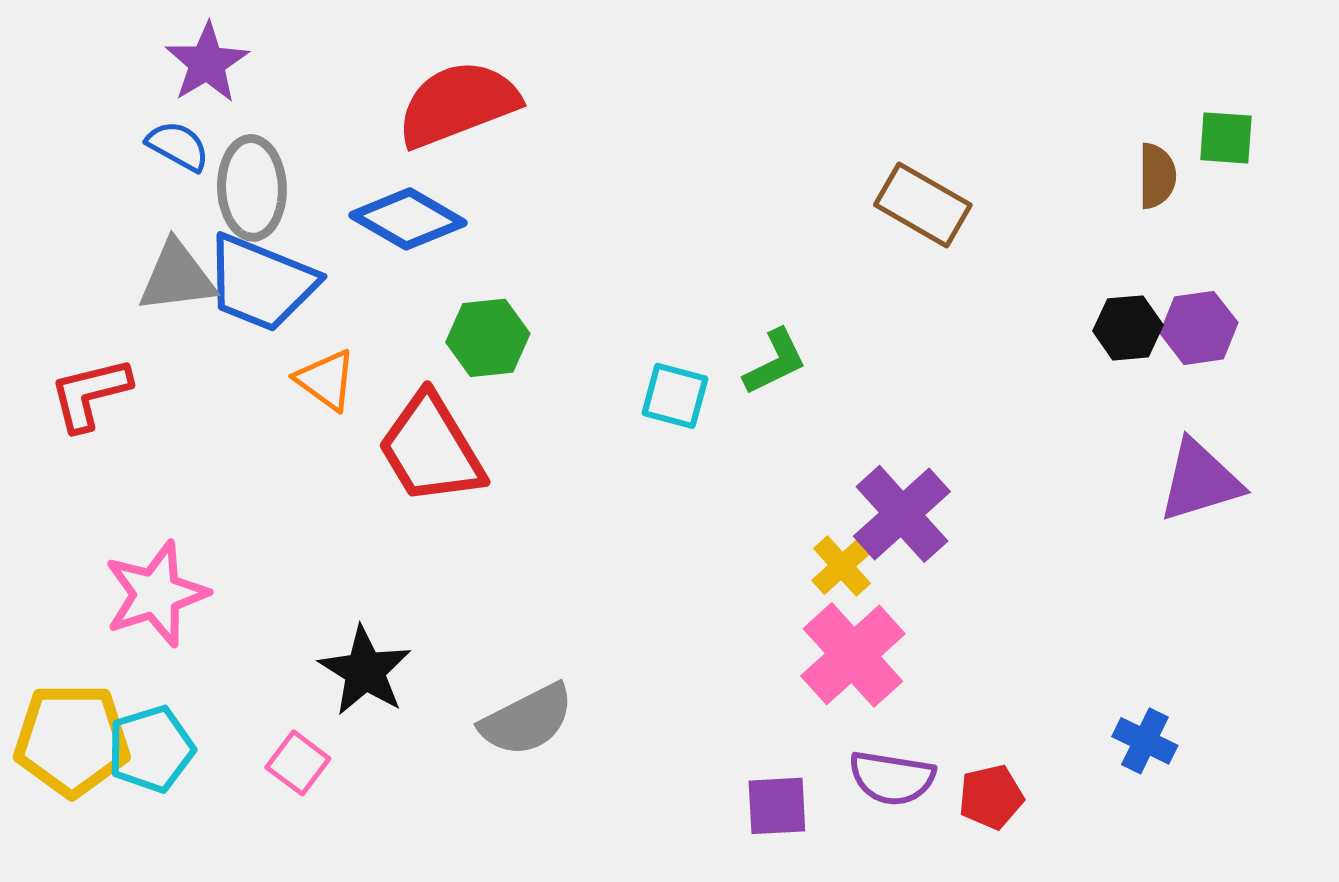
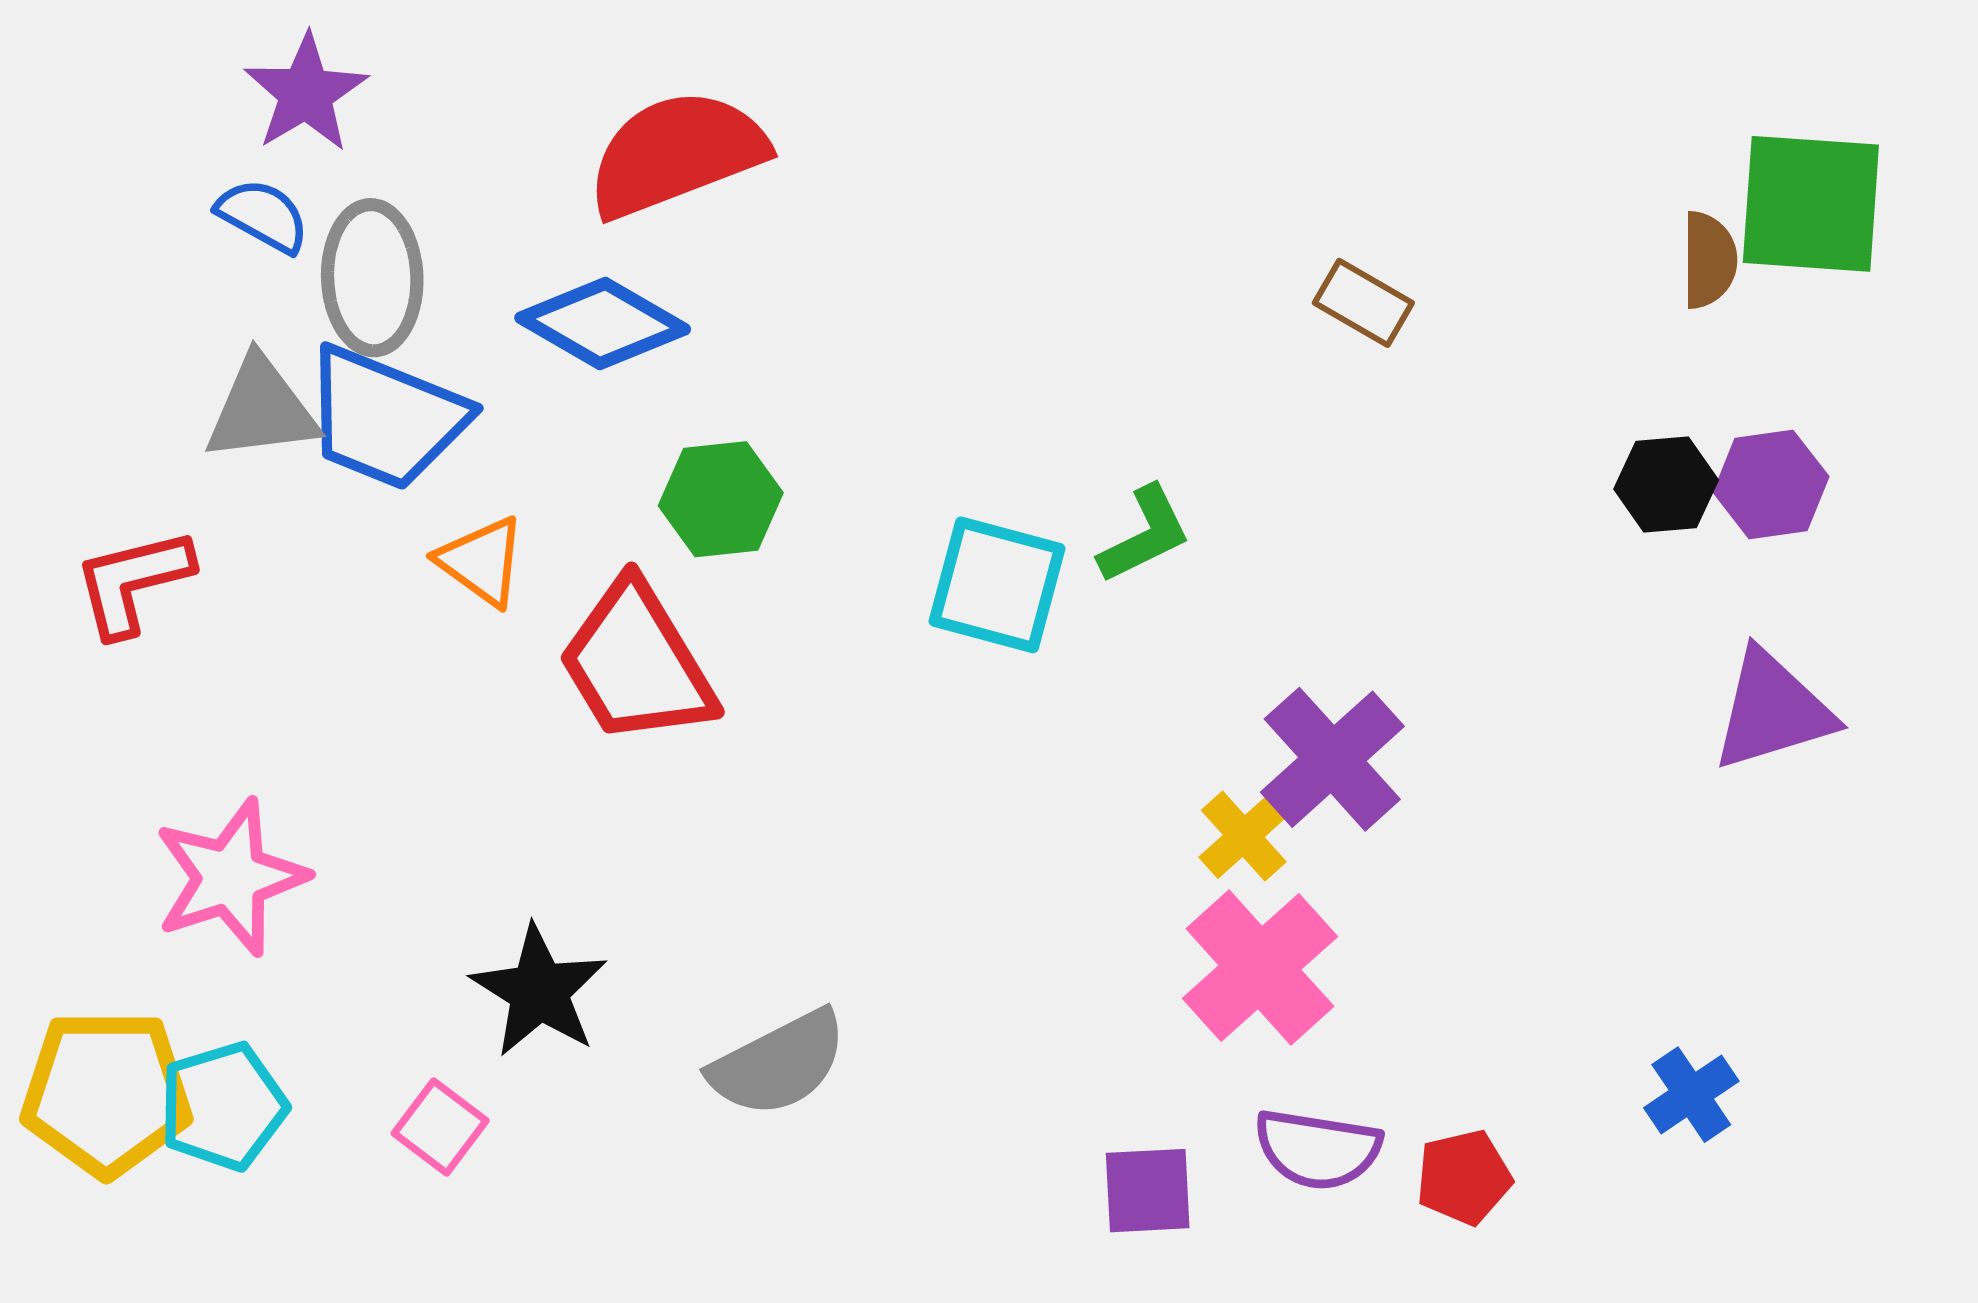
green square: (1226, 138) -> (1811, 204), size x1.8
brown rectangle: (923, 205) -> (1363, 303), size x0.7
cyan square: (675, 396) -> (997, 585), size x1.4
blue cross: (1145, 741) -> (1691, 1095), turned 30

